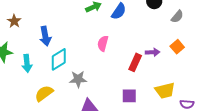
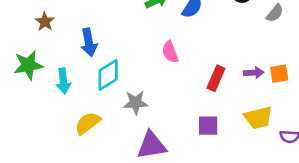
pink semicircle: (103, 43) -> (170, 52), turned -35
orange square: (177, 47) -> (279, 74), moved, turned 32
purple arrow: (153, 52) -> (254, 73), moved

